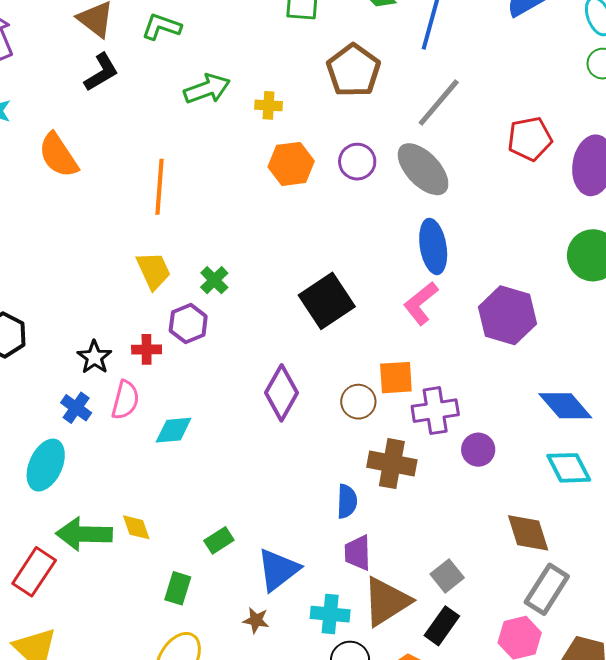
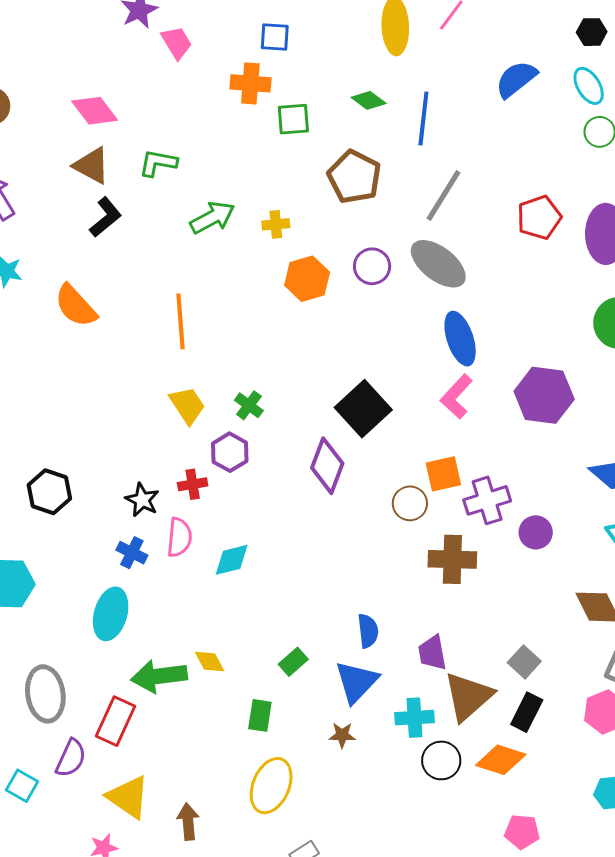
purple diamond: (282, 393) -> (327, 466), moved
blue semicircle: (347, 501) -> (368, 631), moved

